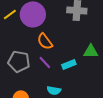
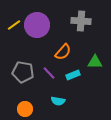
orange semicircle: (45, 41) -> (63, 52), moved, turned -102

